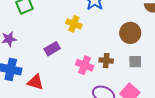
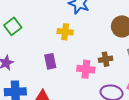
purple rectangle: (52, 49) -> (50, 61), turned -56

